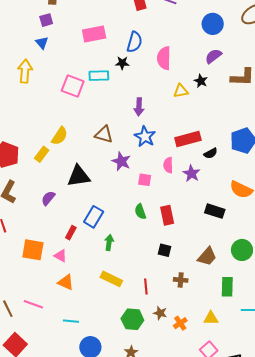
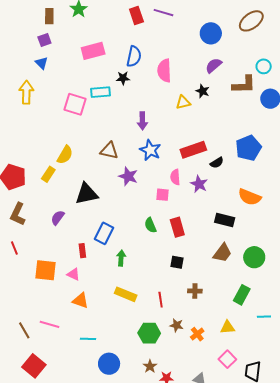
pink square: (145, 180) -> (163, 195), moved
red rectangle: (71, 233) -> (82, 251), turned -32
brown trapezoid: (207, 257) -> (222, 253), moved
green rectangle: (227, 287) -> (242, 295), turned 30

